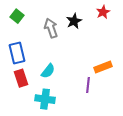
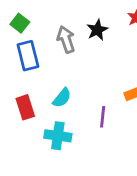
blue rectangle: (17, 53) -> (28, 56), moved
purple line: (88, 85) -> (103, 117), moved

